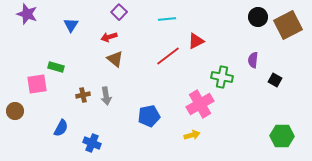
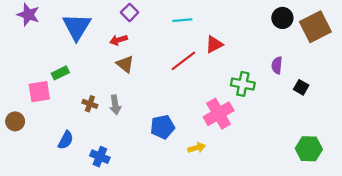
blue triangle: (71, 25) -> (77, 27), size x1.8
green rectangle: (56, 67) -> (60, 73), turned -42
brown cross: (83, 95) -> (90, 104), turned 32
yellow arrow: (192, 135) -> (197, 148), moved

